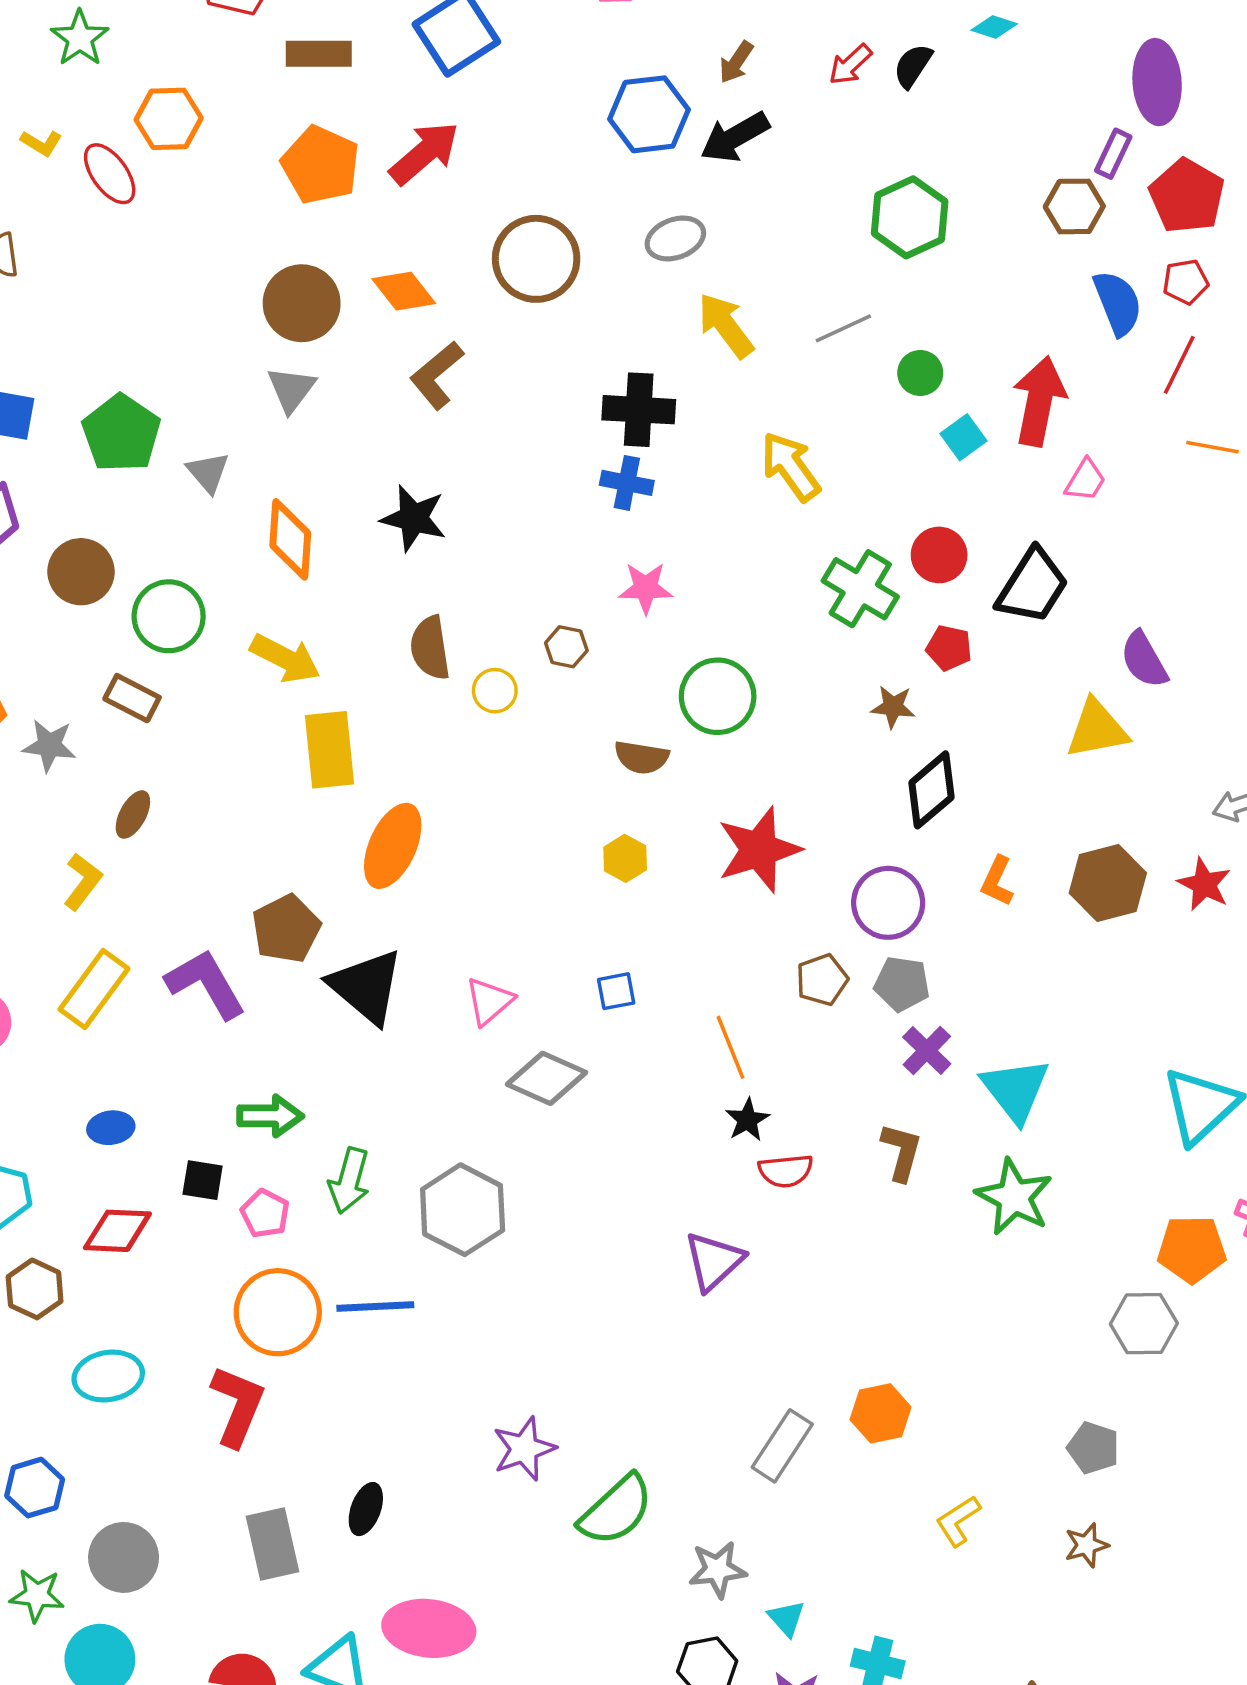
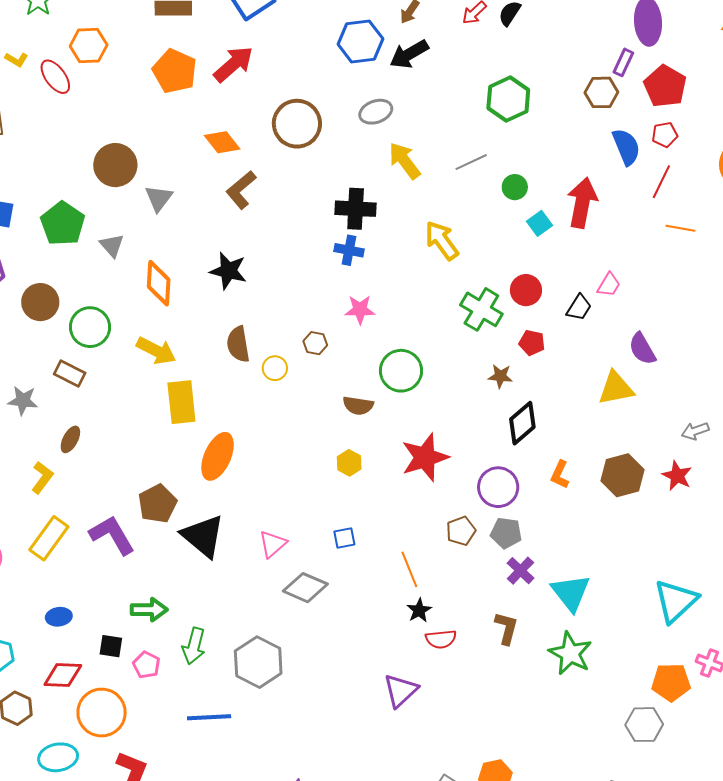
brown circle: (302, 303) -> (115, 165), moved
pink trapezoid: (1085, 480) -> (609, 285), moved
black trapezoid: (1032, 586) -> (579, 307), size x0.6
orange circle: (278, 1312) -> (102, 713), moved

